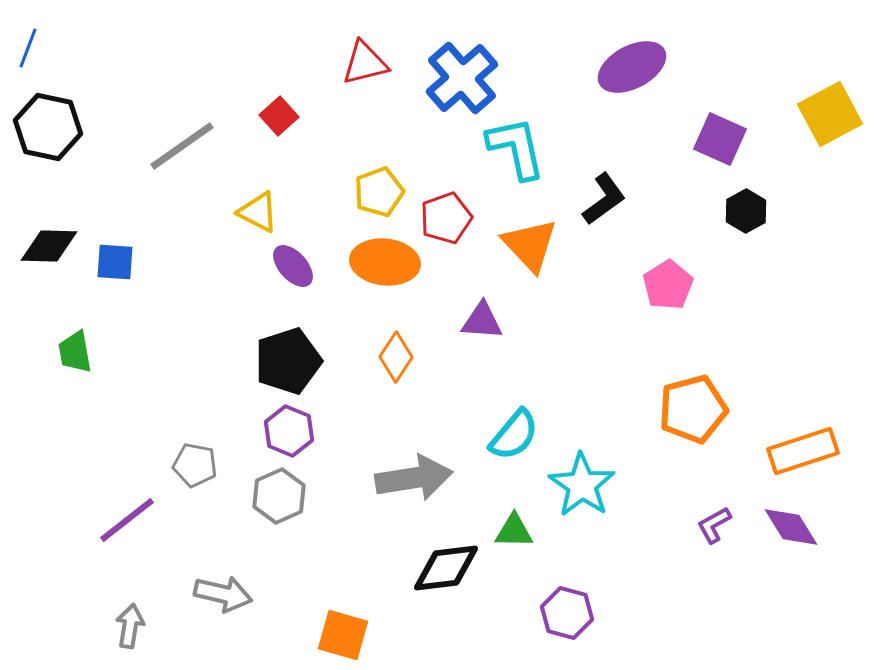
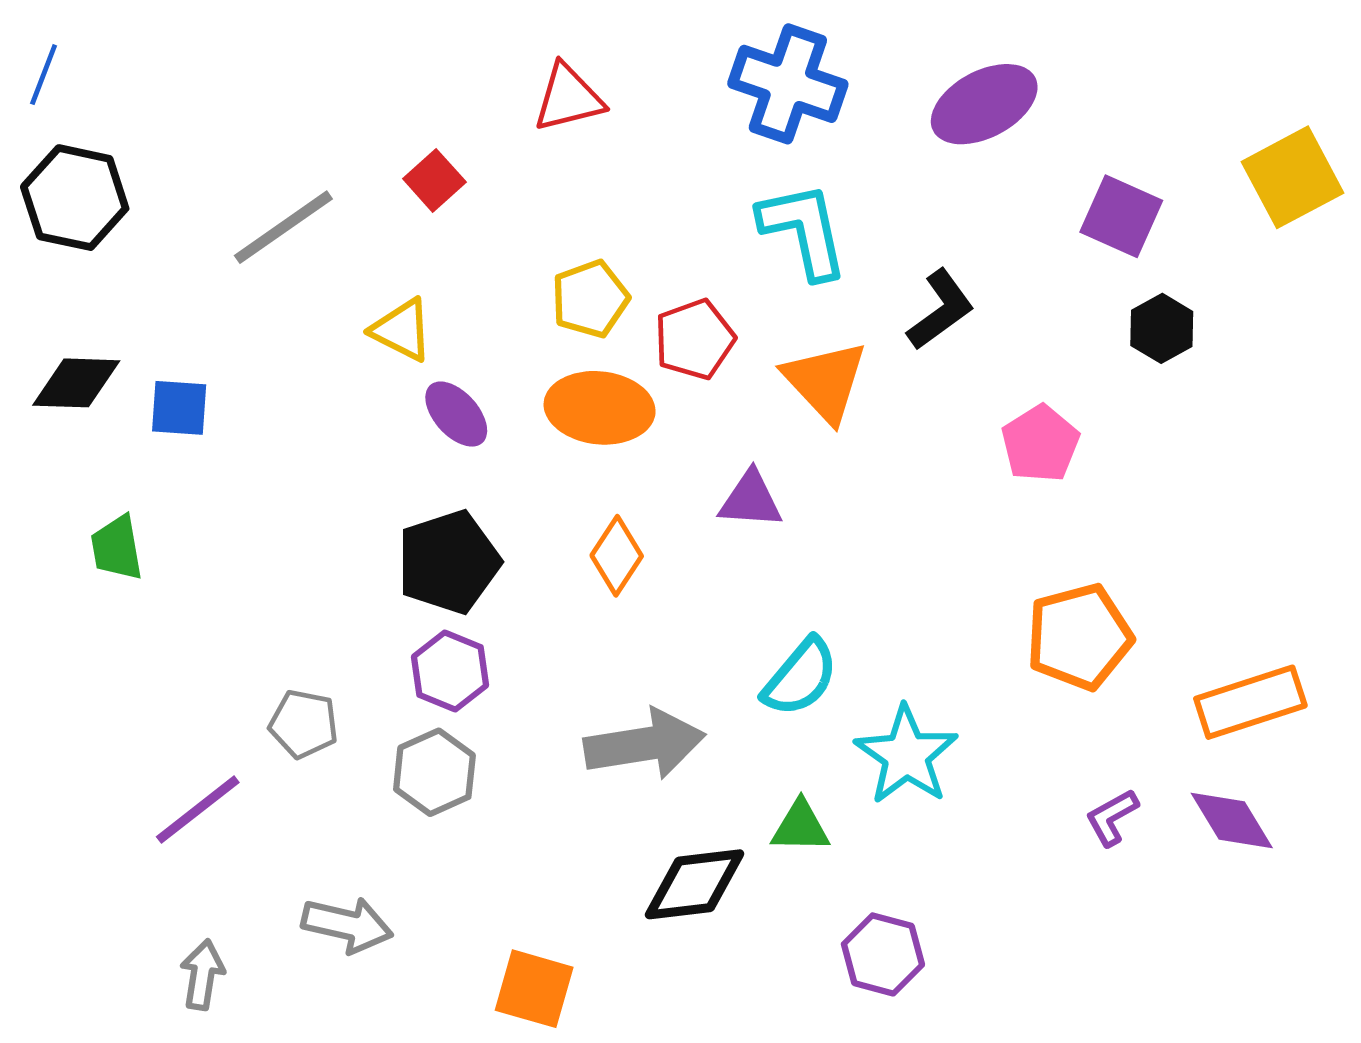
blue cross: (462, 78) -> (788, 84), moved, turned -30

